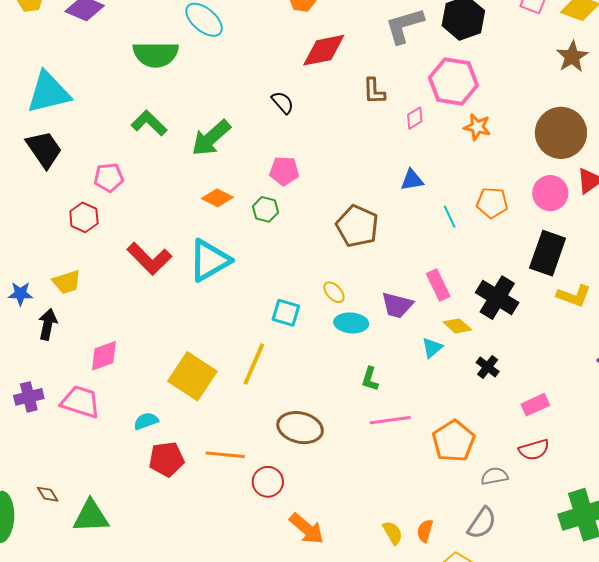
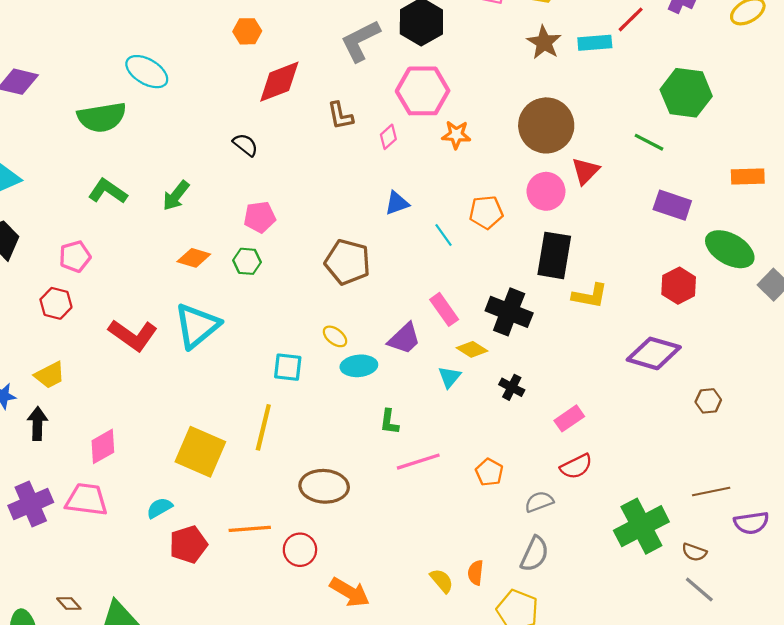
green arrow: (211, 138) -> (176, 196), size x0.7
purple trapezoid: (397, 305) -> (404, 339), turned -48
purple cross: (29, 397) -> (31, 504), size x1.4
orange pentagon: (453, 441) -> (489, 472), size x0.6

